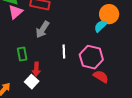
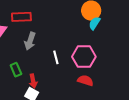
cyan semicircle: (100, 26) -> (94, 23), moved
red semicircle: (101, 77) -> (85, 81), moved

